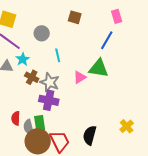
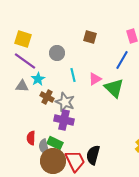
green triangle: (99, 68) -> (114, 88), turned 35
pink triangle: (80, 77) -> (95, 79), moved
green rectangle: (40, 123) -> (55, 143), turned -56
black semicircle: (90, 135) -> (93, 155), moved

